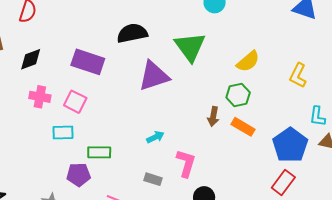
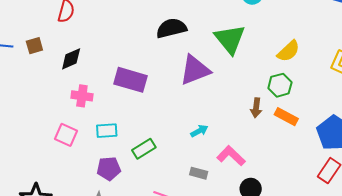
purple rectangle: (88, 62) -> (131, 80), moved
pink square: (75, 102) -> (66, 135), moved
green rectangle: (99, 152) -> (144, 149), turned -30
pink L-shape: (186, 163) -> (231, 156), turned -60
purple pentagon: (79, 175) -> (109, 169), moved

